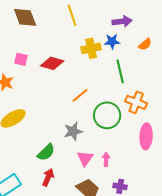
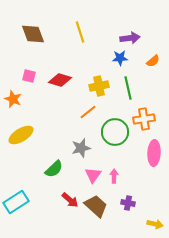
yellow cross: (91, 48) -> (99, 86), moved
orange cross: (136, 102) -> (144, 119), turned -30
red arrow: (48, 177) -> (70, 200), moved, turned 108

